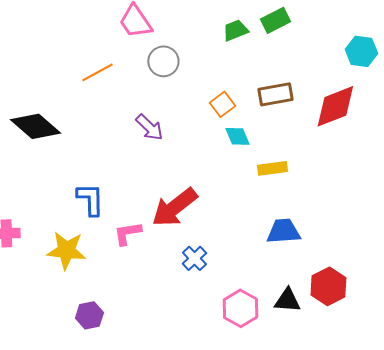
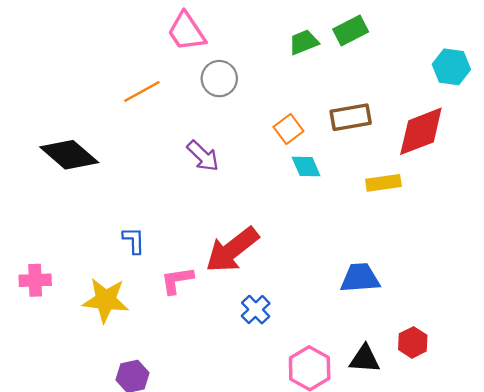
yellow rectangle: (272, 168) -> (383, 183), moved
blue L-shape: (90, 199) -> (134, 240), size x0.7
red hexagon: (328, 286) -> (413, 342), size x0.7

